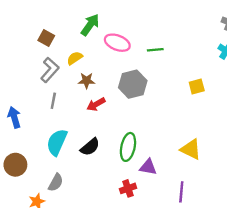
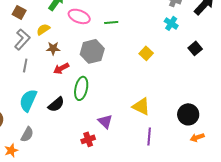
yellow square: (197, 87) -> (146, 53), turned -32
green ellipse: (128, 147) -> (81, 88), moved
purple triangle: (148, 167) -> (105, 121), turned 35
purple line: (181, 192) -> (149, 136), moved

